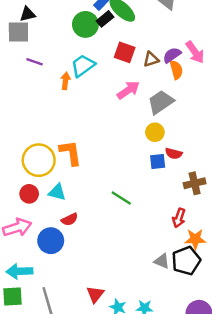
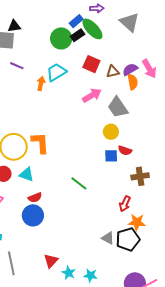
gray trapezoid: (161, 102) -> (118, 107), turned -95
blue circle: (51, 241) -> (33, 215), moved

